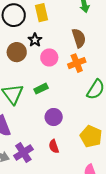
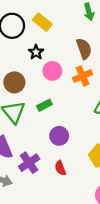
yellow rectangle: (41, 13) -> (42, 22), turned -36
brown circle: (17, 52) -> (14, 82), moved
purple cross: (23, 153) -> (29, 163), moved

